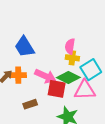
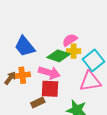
pink semicircle: (70, 46) -> (70, 40), turned 56
green diamond: (68, 77) -> (59, 56), moved
red square: (57, 89) -> (50, 89), moved

